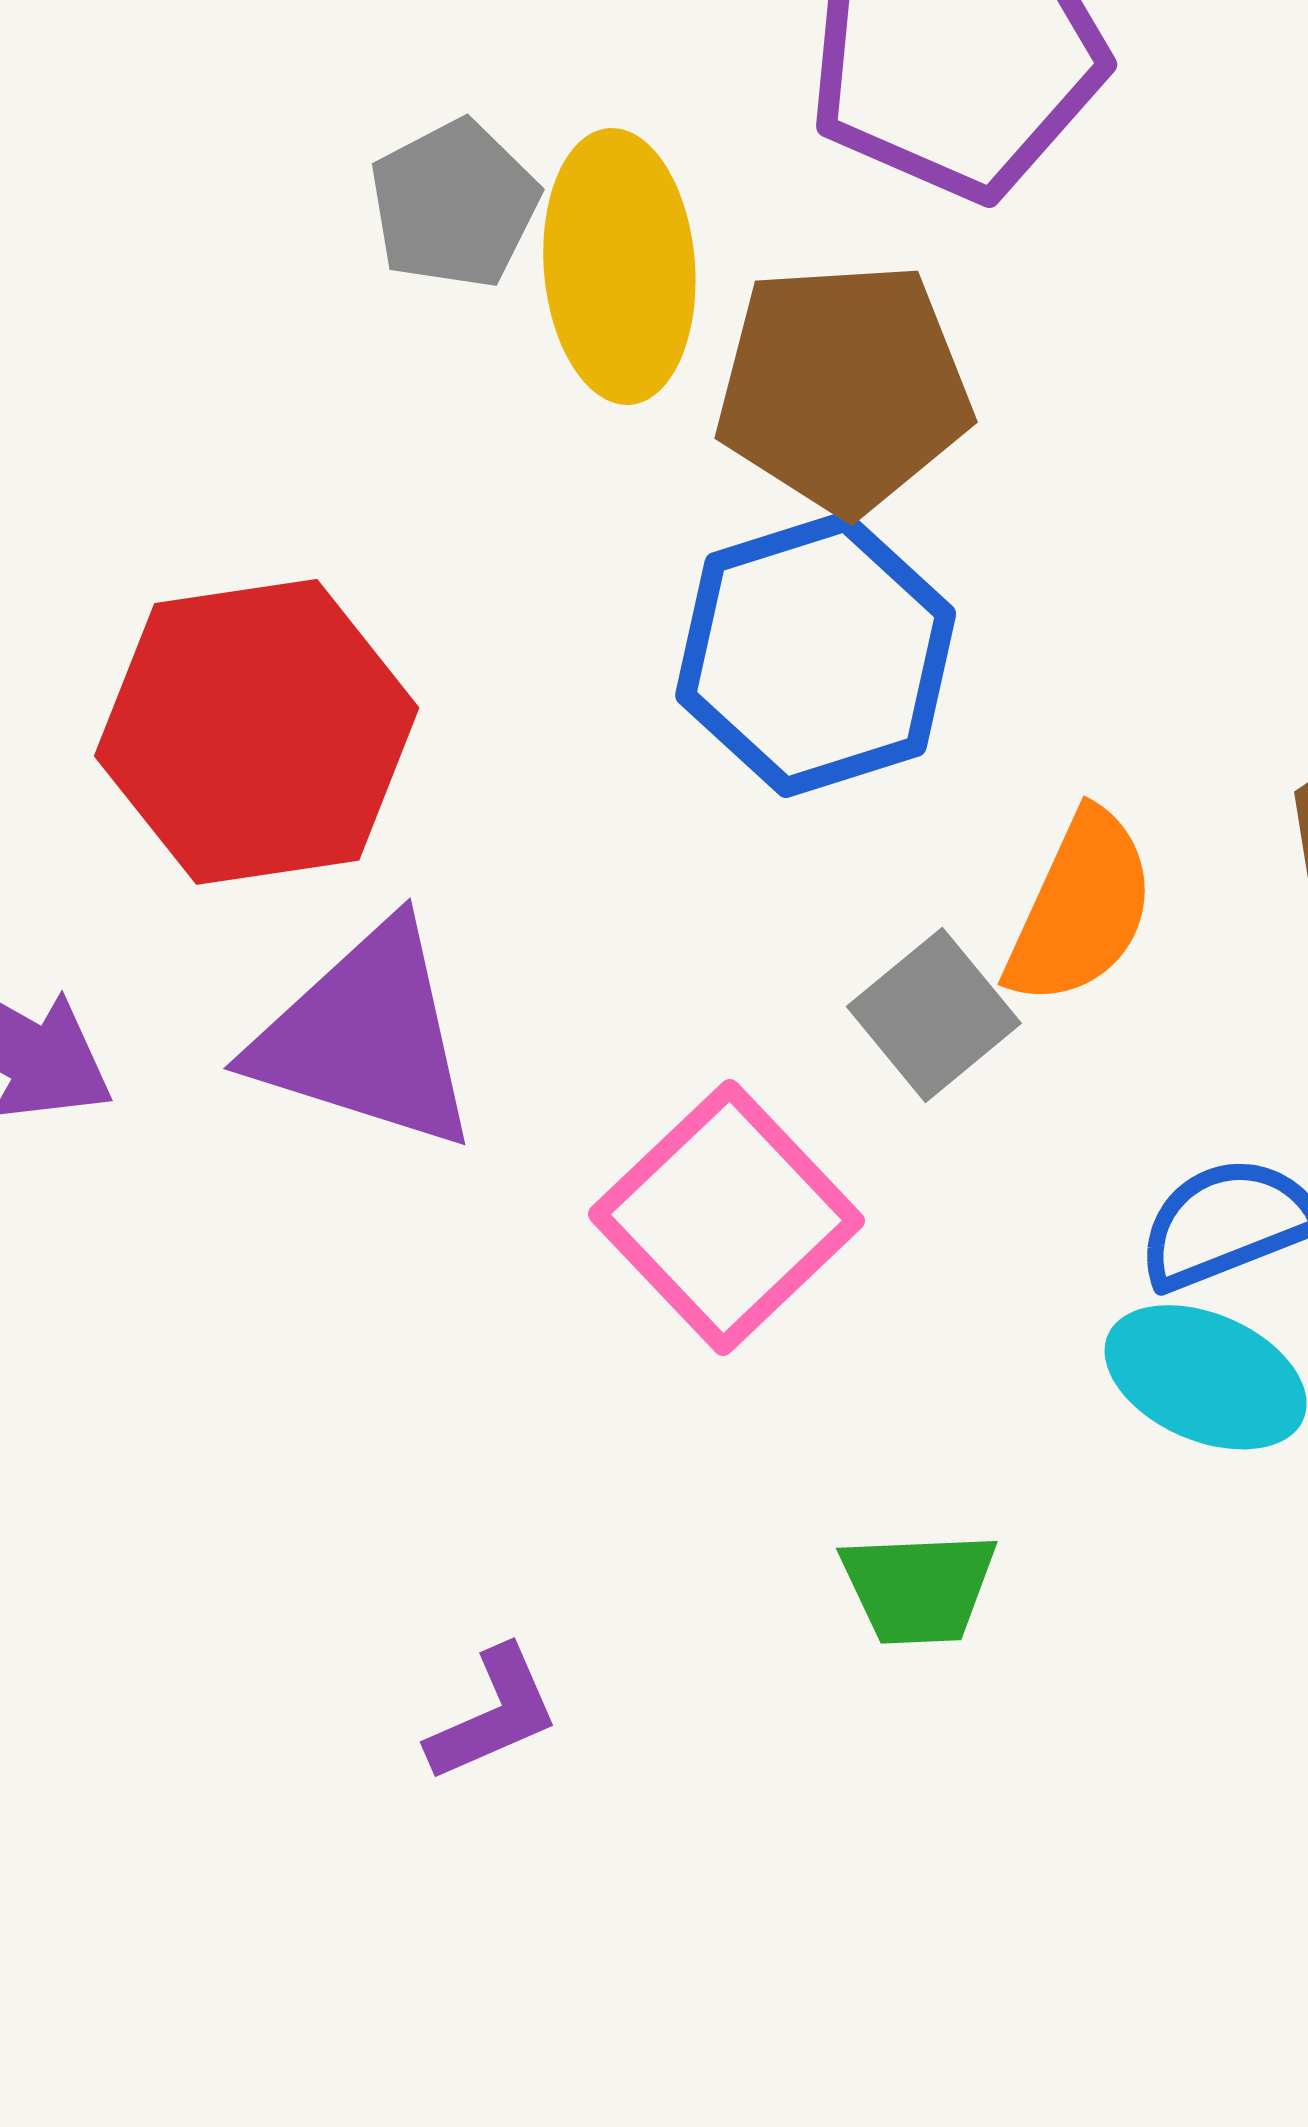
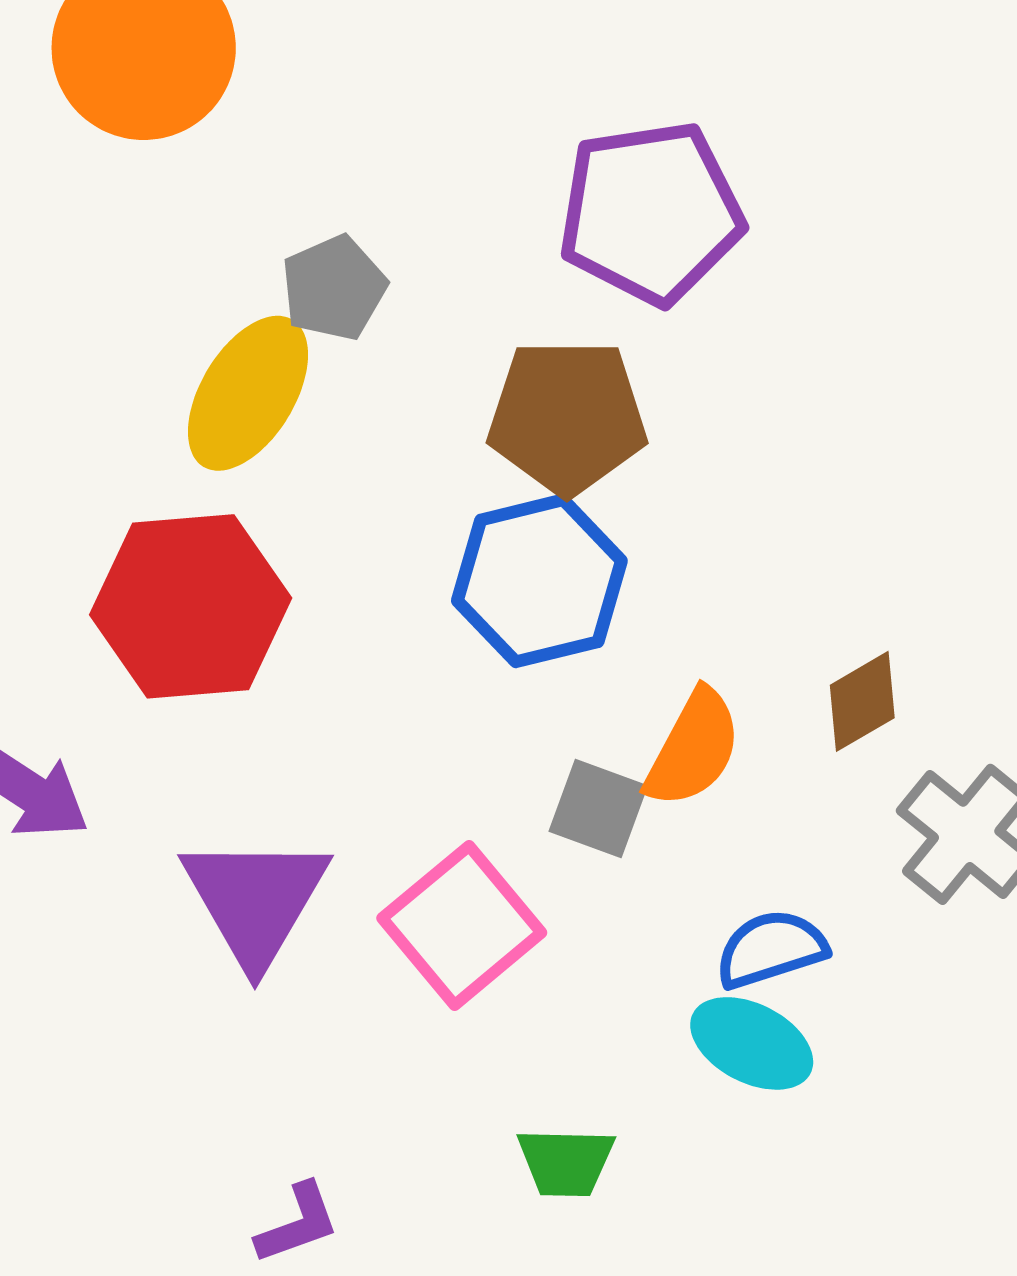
yellow ellipse: (619, 266) -> (248, 393), moved, turned 32
gray square: (934, 1015) -> (598, 808), turned -34
purple triangle: (366, 1037) -> (255, 900), moved, turned 39

